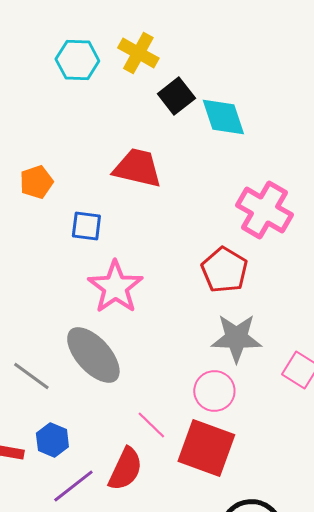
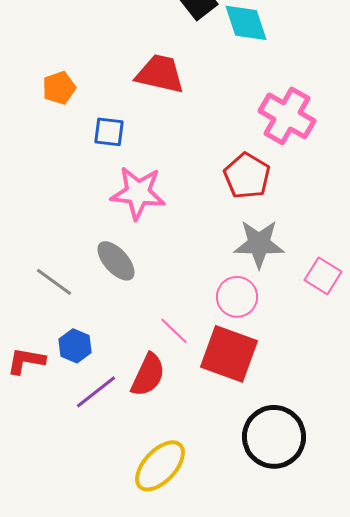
pink star: (115, 287) -> (138, 193), turned -30
gray ellipse: (93, 355) -> (116, 261), size x0.7

